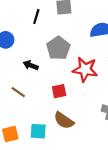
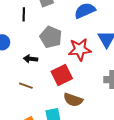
red square: (59, 91) -> (62, 75), size x1.5

